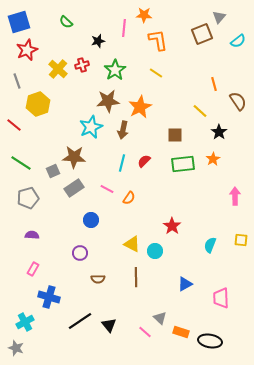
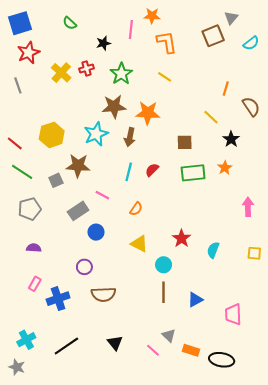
orange line: (214, 84) -> (226, 89), turned 32
yellow hexagon: (38, 104) -> (52, 135), moved
orange star: (140, 107) -> (148, 113), turned 30
red line: (14, 125) -> (15, 143), moved
gray rectangle: (74, 188) -> (78, 211), moved
pink line: (107, 189) -> (102, 195), moved
yellow triangle: (132, 244) -> (139, 244), moved
cyan semicircle: (210, 245) -> (213, 250), moved
brown line: (136, 277) -> (164, 292), moved
brown semicircle: (98, 279) -> (103, 294), size x1.6
blue cross: (49, 297) -> (58, 299), moved, turned -35
black line: (80, 321) -> (66, 346), moved

